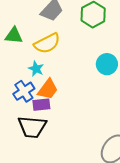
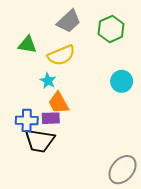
orange trapezoid: (48, 89) -> (59, 103), turned 110
blue cross: (24, 91) -> (27, 120), moved, turned 30

